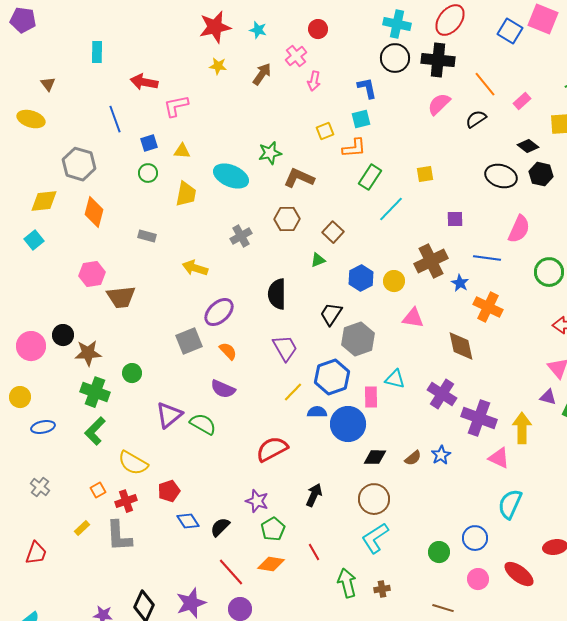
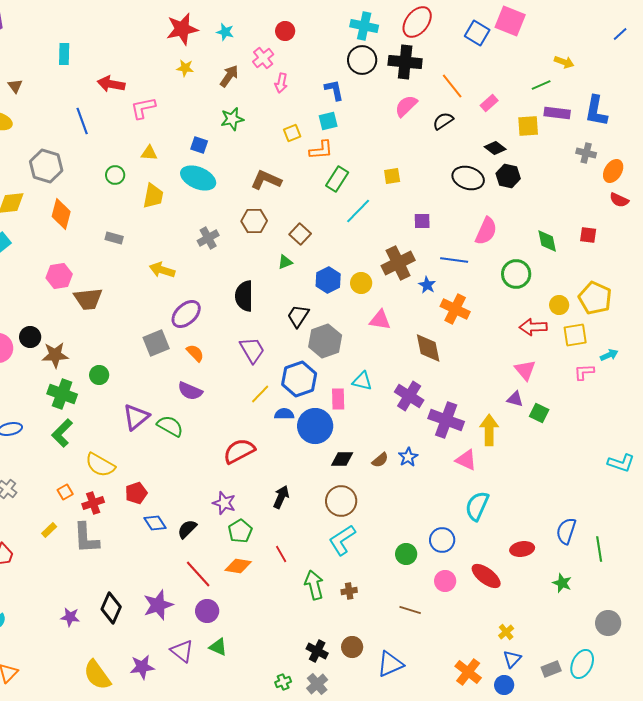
blue square: (149, 143) -> (199, 145), moved, turned 36
green star: (270, 153) -> (232, 119), moved

